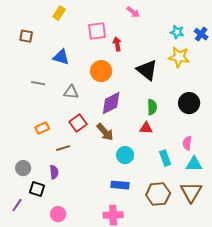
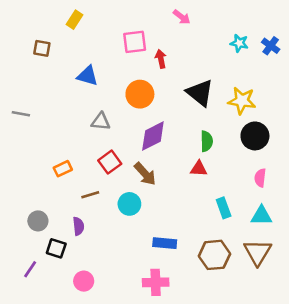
yellow rectangle: (59, 13) -> (75, 20), moved
yellow star: (179, 57) -> (242, 101), moved
gray line: (38, 83) -> (21, 114), moved
pink semicircle: (187, 143) -> (260, 178), moved
cyan circle: (125, 155) -> (129, 204), moved

